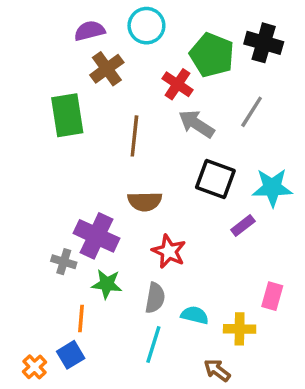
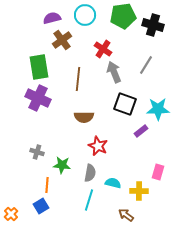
green pentagon: (212, 55) -> (123, 16), moved, turned -30
gray arrow: (196, 124) -> (114, 72), turned 35
purple cross: (96, 236) -> (38, 98), moved
orange cross: (34, 367) -> (11, 214), moved

